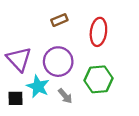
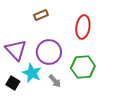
brown rectangle: (59, 20) -> (41, 15), moved
black square: (15, 98) -> (13, 83), turned 32

